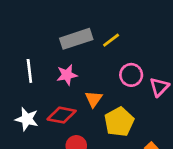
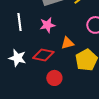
orange triangle: (94, 99) -> (67, 43), turned 40

